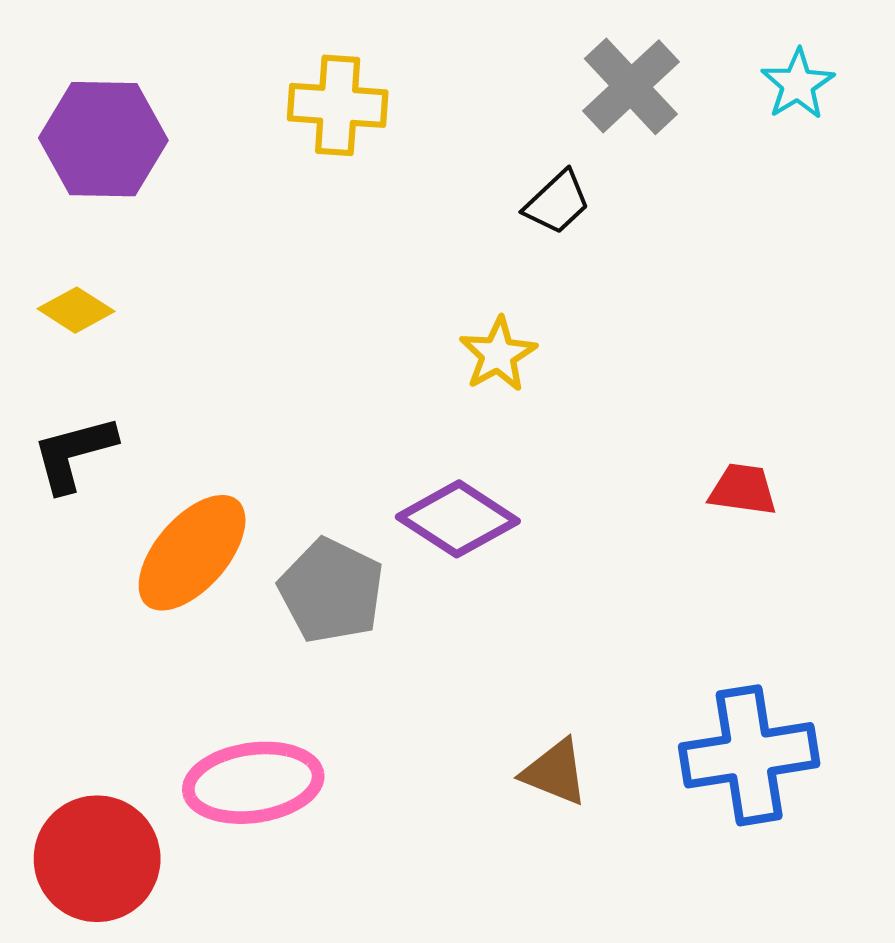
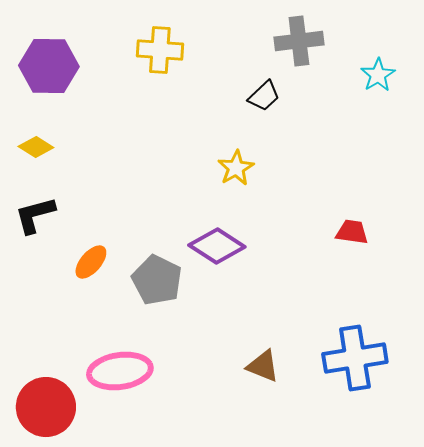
cyan star: (798, 84) -> (378, 75), moved
gray cross: (631, 86) -> (299, 41), turned 36
orange ellipse: (192, 553) -> (91, 262), size x0.6

